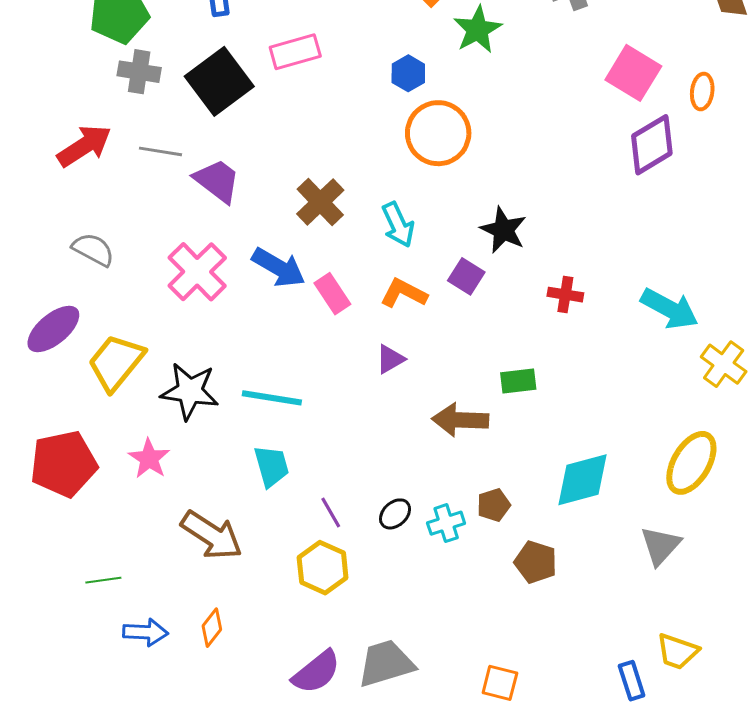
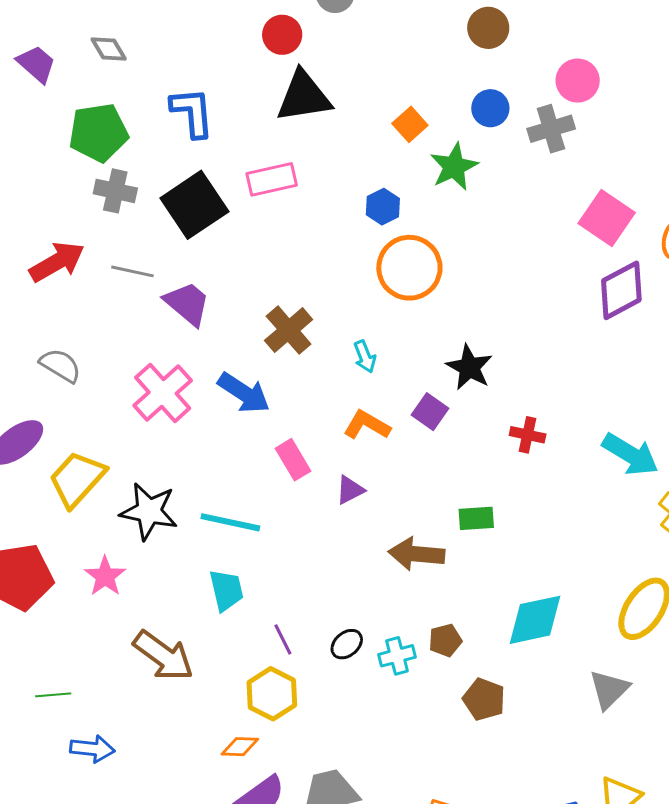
cyan arrow: (398, 225) -> (365, 357), size x0.7
pink rectangle: (332, 294) -> (293, 460), moved
orange diamond: (212, 628) -> (240, 747), moved, turned 51

